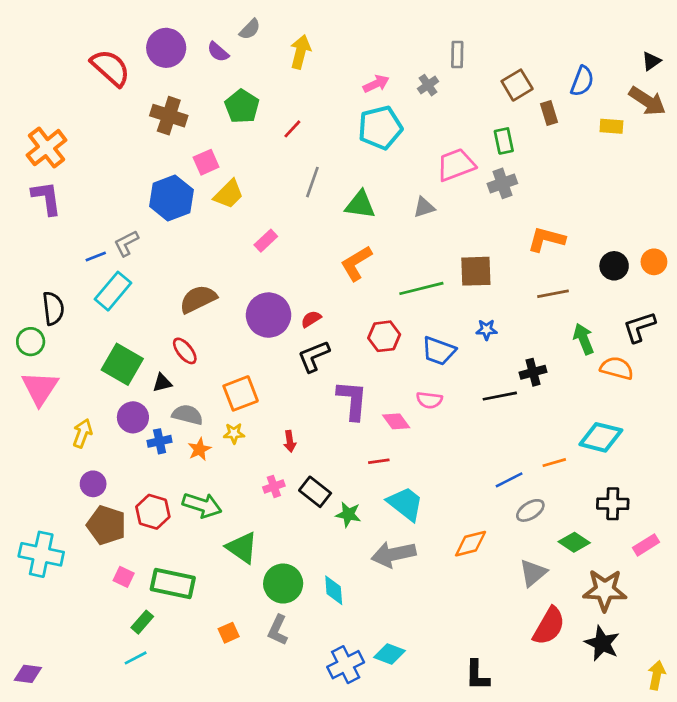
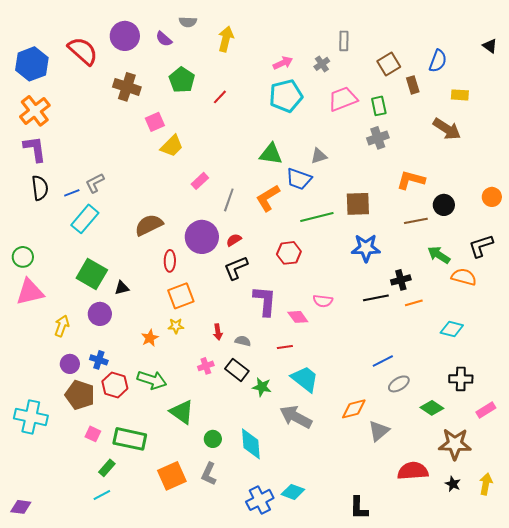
gray semicircle: (250, 29) -> (188, 22), turned 48
black triangle: (651, 61) -> (490, 46), turned -49
brown arrow: (647, 101) -> (447, 129), moved
pink trapezoid: (456, 165) -> (343, 99), moved
gray line: (312, 182) -> (229, 200), moved
blue hexagon: (171, 198) -> (32, 64), moved
black circle: (614, 266) -> (444, 205), moved
black semicircle: (53, 308) -> (40, 188), moved
blue star: (486, 330) -> (366, 248), size x1.8
green arrow: (584, 339) -> (439, 255), turned -35
red ellipse: (185, 351) -> (170, 261), moved, turned 40
blue trapezoid: (439, 351) -> (299, 179), moved
pink triangle: (40, 388) -> (30, 292), turned 44
gray semicircle: (187, 415) -> (243, 341), moved, size x0.7
cyan diamond: (601, 437) -> (452, 329), size x0.7
blue cross: (160, 441) -> (99, 360), moved, turned 30
orange line: (554, 463) -> (414, 303), moved
gray arrow: (393, 554) -> (296, 417), turned 40
gray triangle: (533, 573) -> (379, 431), moved
green circle: (283, 584) -> (213, 439), size x0.6
cyan diamond: (334, 590) -> (251, 444), size x1.4
red semicircle: (549, 626) -> (413, 471), turned -124
orange square: (229, 633) -> (172, 476), size x1.8
black star: (602, 643) -> (453, 484), size x0.6
yellow arrow: (657, 675) -> (486, 484), moved

